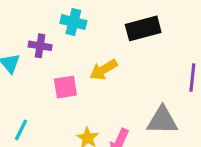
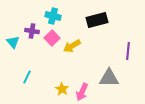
pink square: (65, 87) -> (52, 38), moved, turned -35
cyan line: (21, 130) -> (27, 77), moved

